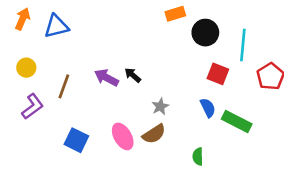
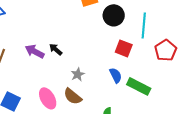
brown semicircle: (154, 134) -> (73, 96), turned 72

